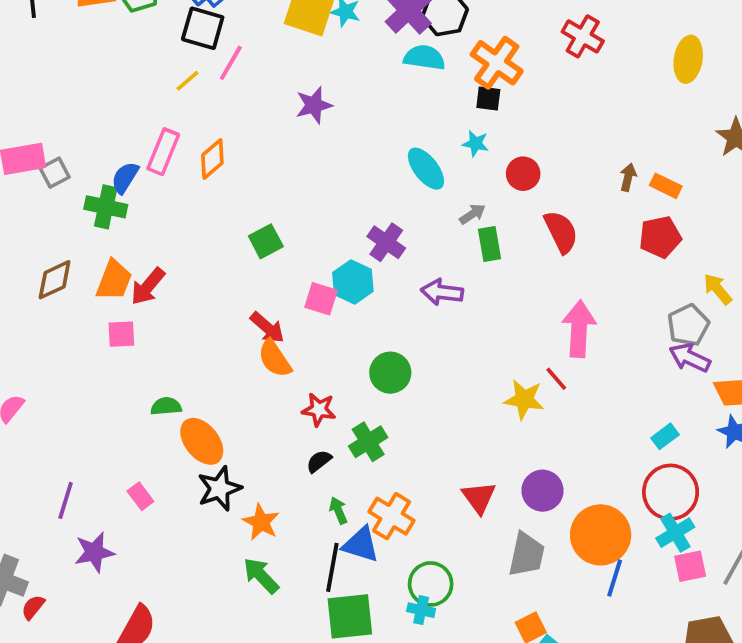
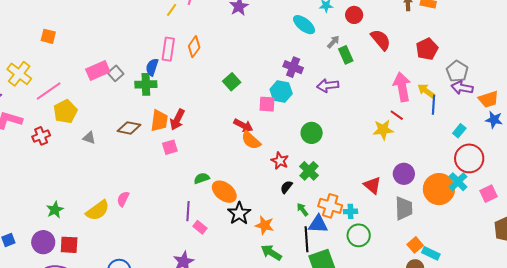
red pentagon: (660, 237) -> (427, 49), moved
brown diamond: (55, 280) -> (129, 128), turned 50
yellow arrow: (718, 289) -> (426, 91), moved
red star: (319, 410) -> (280, 161), turned 30
purple line: (66, 500) -> (188, 211), moved
cyan cross: (675, 533) -> (458, 182), moved
blue line: (615, 578) -> (434, 105), moved
cyan cross: (421, 610) -> (350, 211), moved

